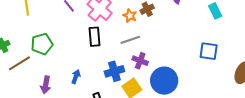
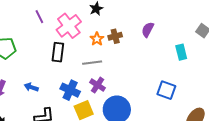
blue cross: (114, 71) -> (70, 90), turned 30
blue arrow: (76, 77) -> (31, 87), turned -104

